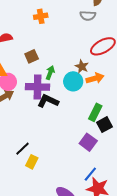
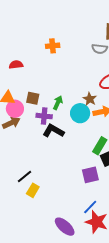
brown square: (32, 56) -> (33, 98), moved, turned 32
purple cross: (38, 87) -> (44, 116), size x0.7
purple square: (88, 142) -> (90, 175), turned 36

